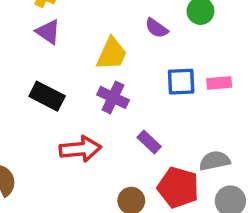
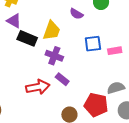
pink rectangle: (219, 83) -> (115, 51), moved
black rectangle: (47, 96) -> (27, 38), moved
purple rectangle: (149, 142) -> (62, 79), moved

